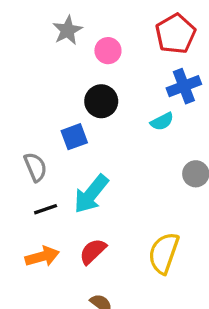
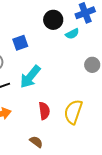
black circle: (101, 101) -> (53, 20), moved
red semicircle: (93, 251) -> (44, 111), moved, turned 126

